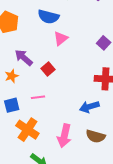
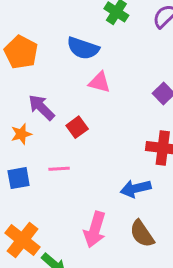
pink triangle: (61, 38) -> (100, 82), turned 49
orange cross: (27, 130) -> (23, 240), moved
brown semicircle: (96, 136) -> (142, 234), turned 36

